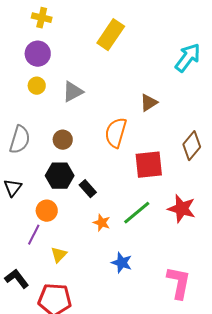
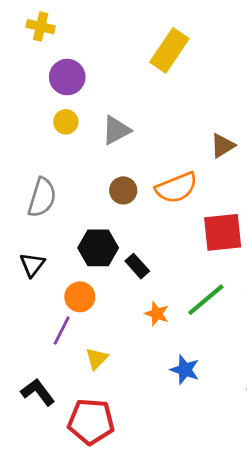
yellow cross: (42, 18) -> (41, 27), moved
orange semicircle: (116, 133) -> (176, 188), turned -128
brown circle: (63, 140) -> (123, 190), moved

